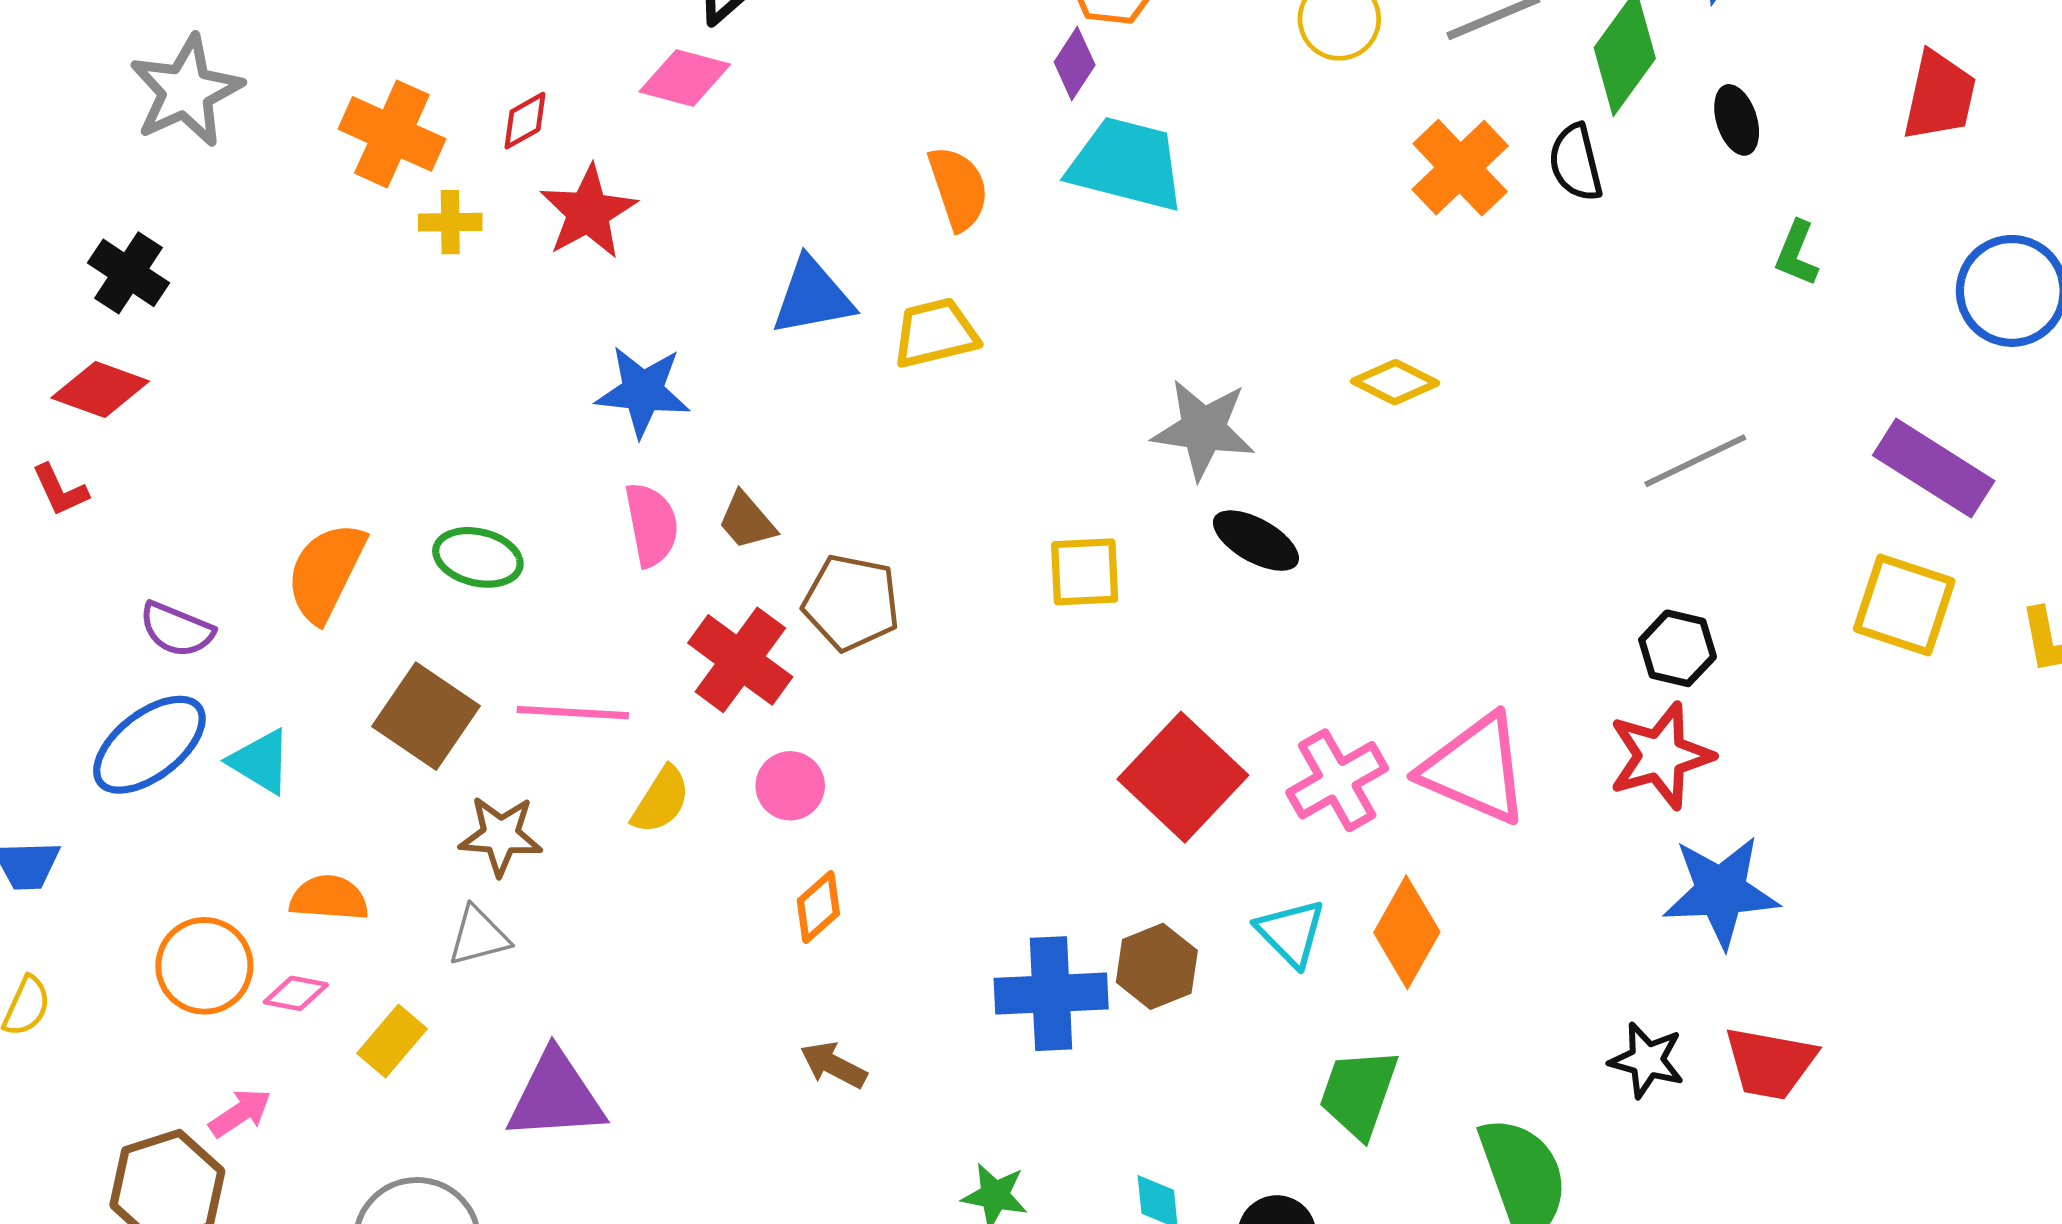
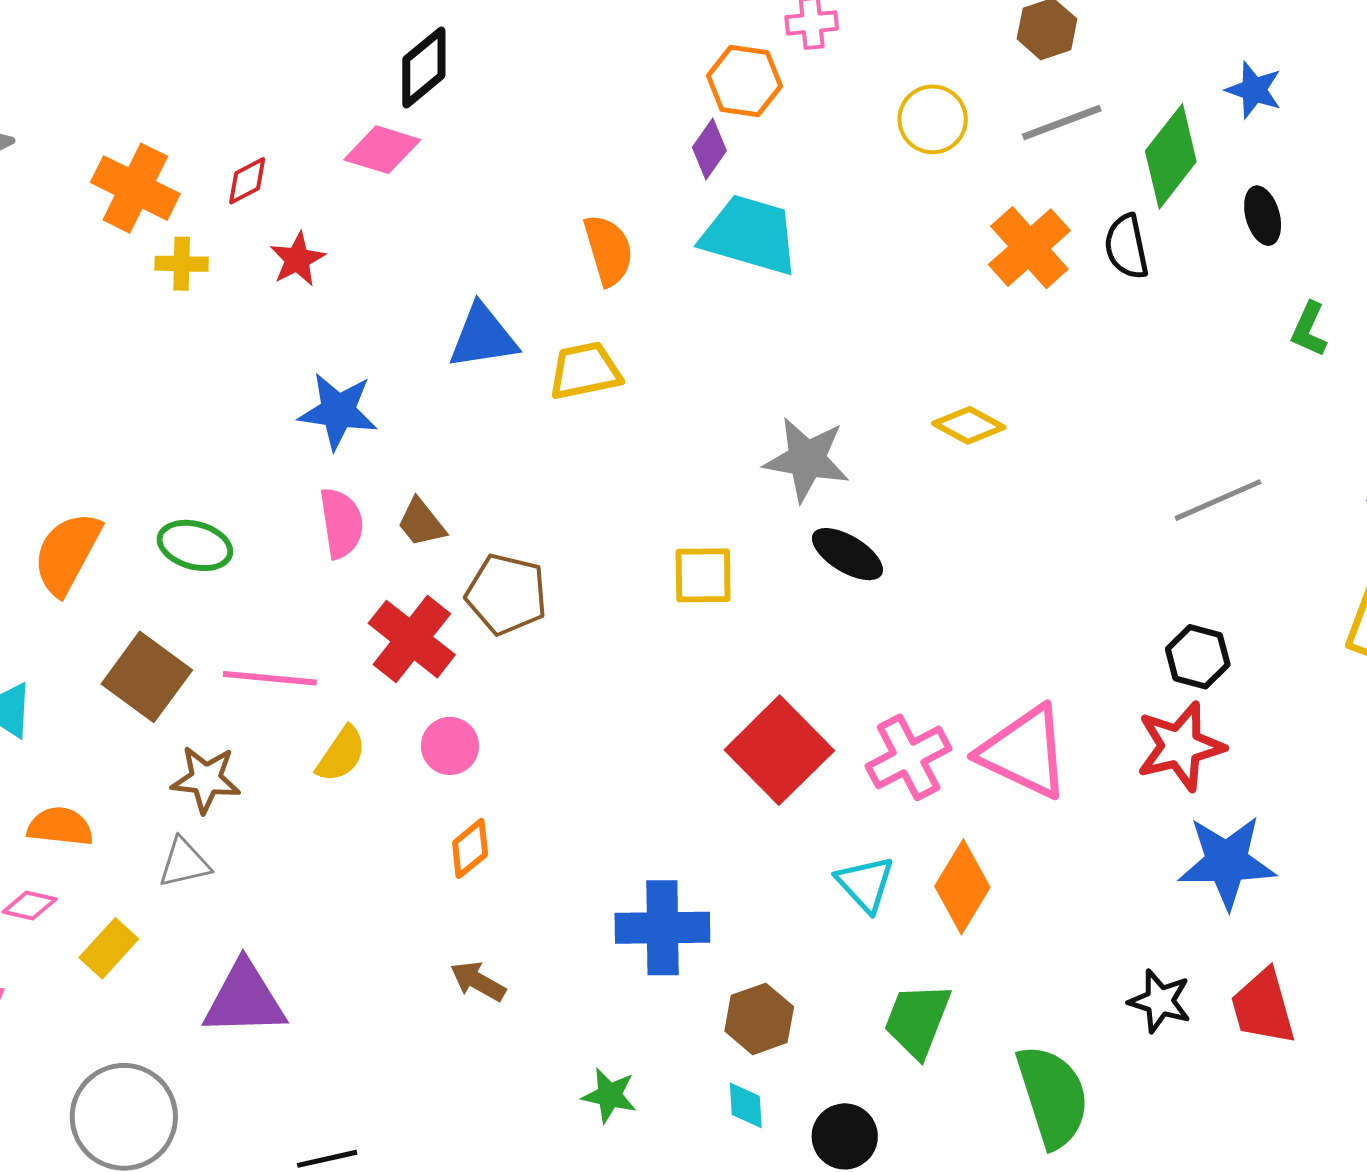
red star: (588, 212) -> (297, 259), size x0.7
brown hexagon: (1157, 966) -> (759, 1019), moved
red trapezoid: (1770, 1063) -> (1263, 1007), turned 62

